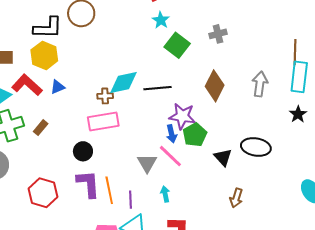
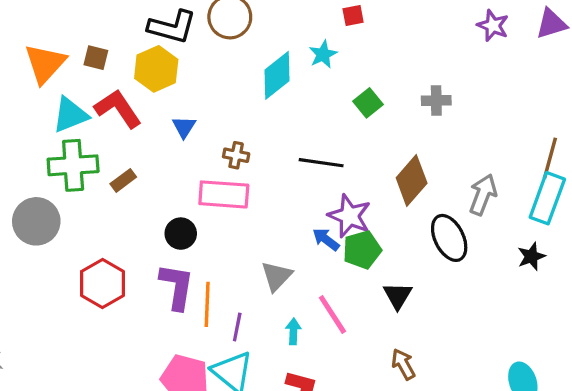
cyan star: (161, 20) -> (323, 54), moved
green square: (177, 45) -> (368, 103), size x0.7
cyan diamond: (123, 83) -> (277, 75), moved, turned -40
blue triangle: (58, 87) -> (184, 127), moved, turned -49
blue arrow: (171, 134) -> (326, 239), turned 126
black ellipse: (256, 147) -> (449, 238), moved, turned 40
pink line: (170, 156) -> (332, 315), moved
brown arrow: (236, 198) -> (403, 364), turned 120

